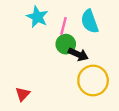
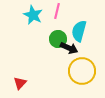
cyan semicircle: (90, 21) -> (79, 31), moved, turned 35
pink line: (63, 26) -> (57, 11), moved

